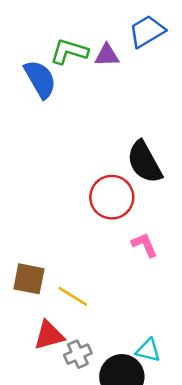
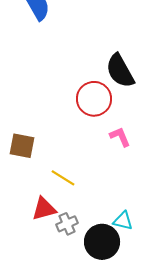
brown square: (29, 279) -> (22, 146), moved

